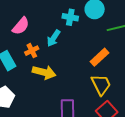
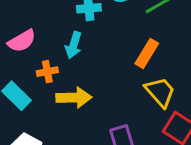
pink semicircle: (21, 26) -> (22, 41), turned 36
orange cross: (32, 51) -> (47, 72), turned 32

